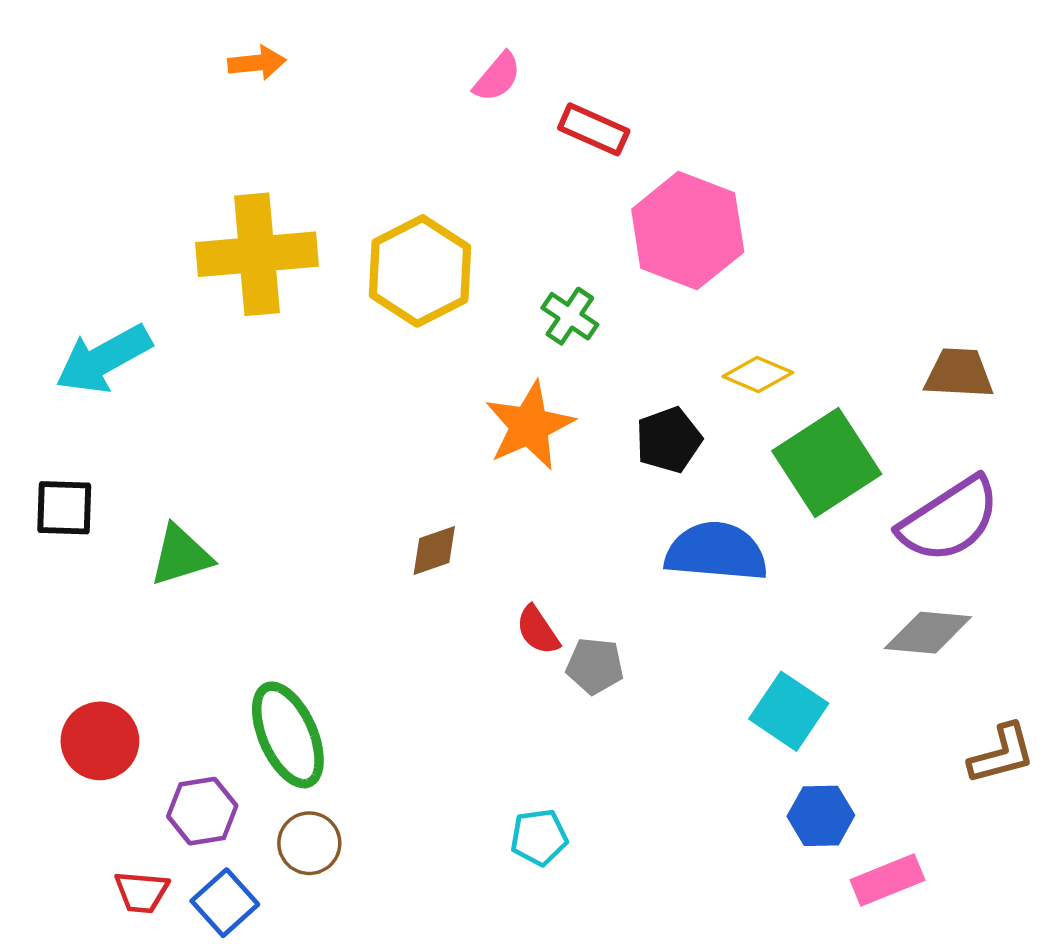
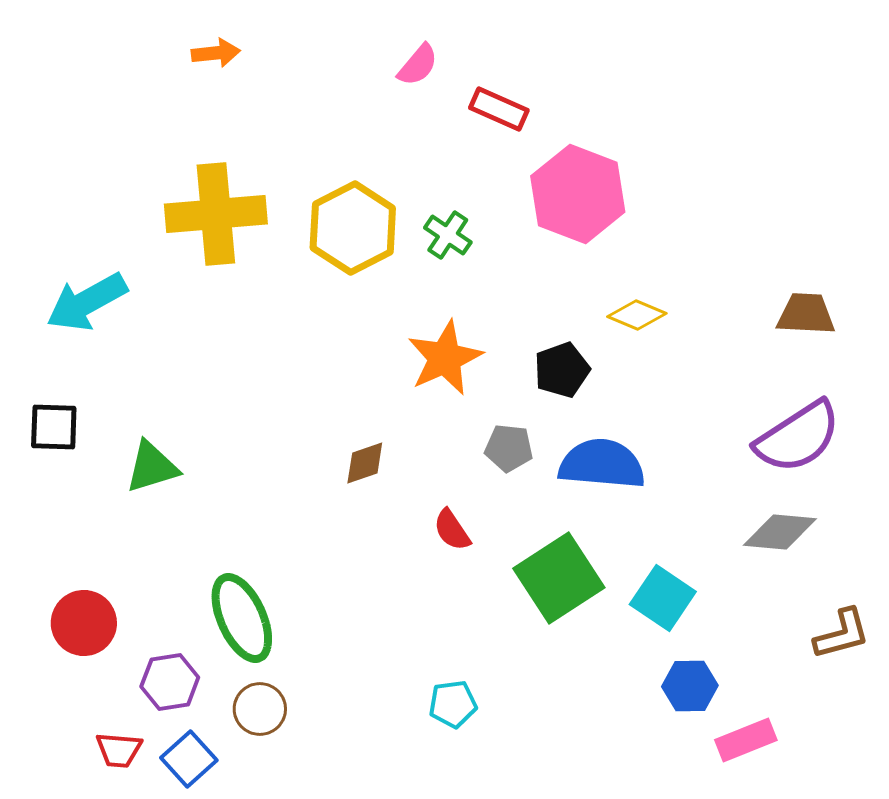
green cross: (570, 316) -> (448, 235), moved
green square: (827, 463) -> (559, 578), moved
gray pentagon: (595, 666) -> (509, 448), moved

